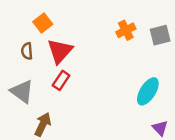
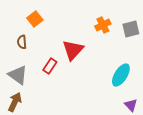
red triangle: (60, 51) -> (73, 50), moved
brown arrow: (43, 124) -> (15, 102), moved

